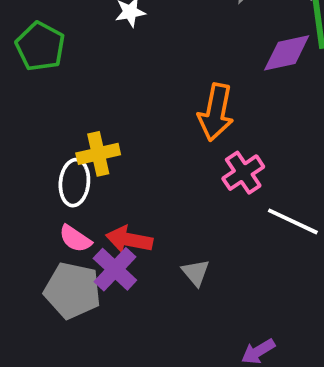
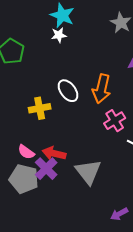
white ellipse: (74, 183) -> (68, 91), moved, turned -45
gray triangle: (196, 273) -> (88, 172), size x1.8

